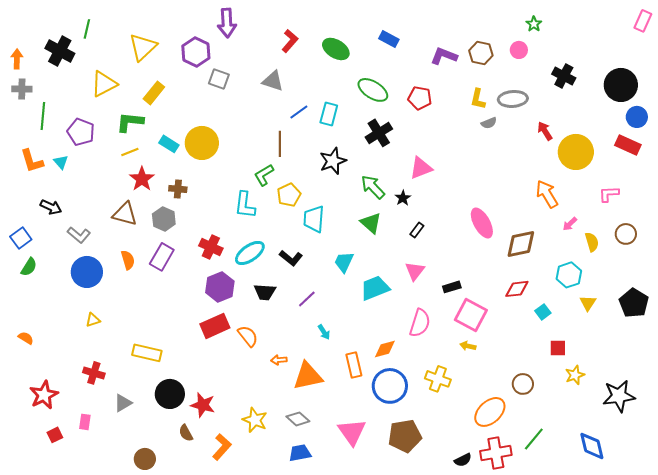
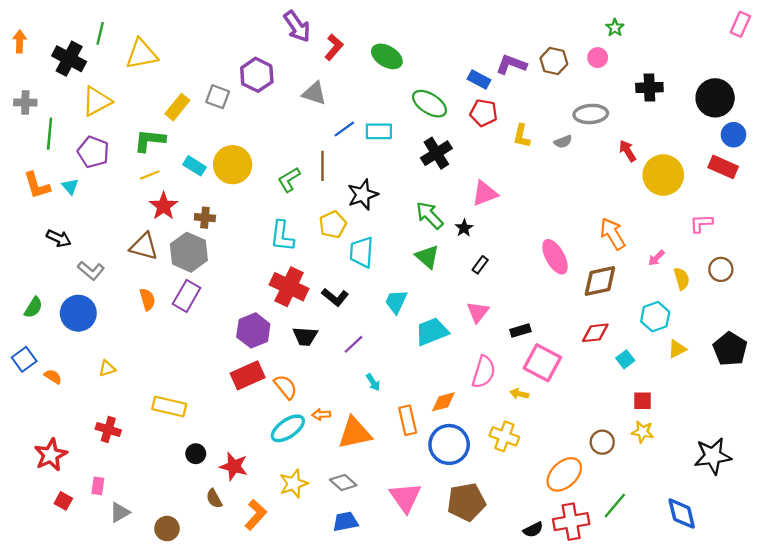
purple arrow: (227, 23) -> (297, 26), moved, turned -32
blue rectangle: (389, 39) -> (479, 79), moved
yellow triangle: (143, 47) -> (142, 54), moved, turned 32
purple hexagon: (196, 52) -> (257, 75), moved
orange arrow: (17, 59) -> (20, 41), moved
black cross: (564, 76) -> (649, 88), turned -30
gray square: (219, 79) -> (218, 97), moved
yellow triangle: (104, 84) -> (97, 101), moved
yellow L-shape: (478, 99) -> (522, 136), moved
cyan rectangle: (329, 114) -> (379, 131), turned 75
black star: (333, 161) -> (363, 195), moved
green L-shape: (264, 175) -> (289, 180), moved
orange arrow: (547, 194) -> (613, 234), moved
gray hexagon: (164, 219) -> (189, 252), size x1.4
blue square: (21, 238) -> (24, 359), moved
red cross: (211, 247) -> (289, 287), moved, size x1.4
cyan ellipse: (250, 253) -> (288, 428), moved
blue circle: (87, 272) -> (78, 313), moved
yellow triangle: (588, 303) -> (677, 349), turned 30
orange semicircle: (26, 338) -> (53, 377), moved
yellow arrow: (468, 346) -> (519, 394), moved
yellow star: (575, 375) -> (643, 432), moved, turned 30
black circle: (170, 394) -> (196, 454), size x0.6
gray triangle: (123, 403) -> (120, 512), moved
yellow star: (255, 420) -> (294, 484), turned 30
red square: (55, 435) -> (63, 501), turned -35

